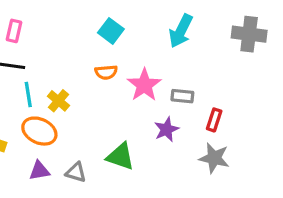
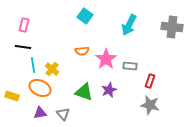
cyan square: (111, 31) -> (85, 16), moved
purple star: (166, 129) -> (109, 90), moved
green triangle: (120, 156) -> (84, 92), moved
gray triangle: (76, 172) -> (63, 114), turned 32

